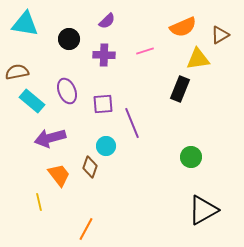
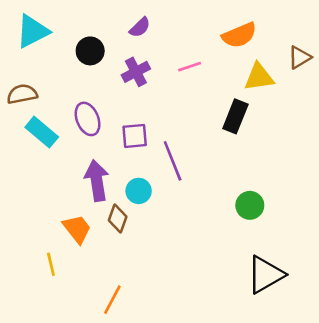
cyan triangle: (25, 24) -> (33, 31), turned -36
brown triangle: (220, 35) -> (300, 57), moved
purple cross: (104, 55) -> (136, 72), turned -30
purple arrow: (50, 138) -> (97, 180), moved, turned 96

